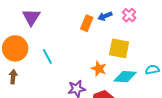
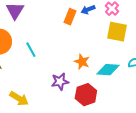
yellow square: (119, 48) -> (117, 32), moved

